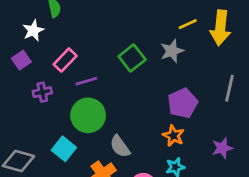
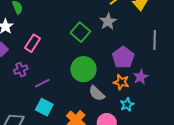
purple line: (86, 81) -> (42, 83), moved
green circle: (88, 115) -> (84, 69), moved
gray semicircle: (120, 146) -> (97, 93), moved
purple star: (222, 148) -> (141, 77), moved

